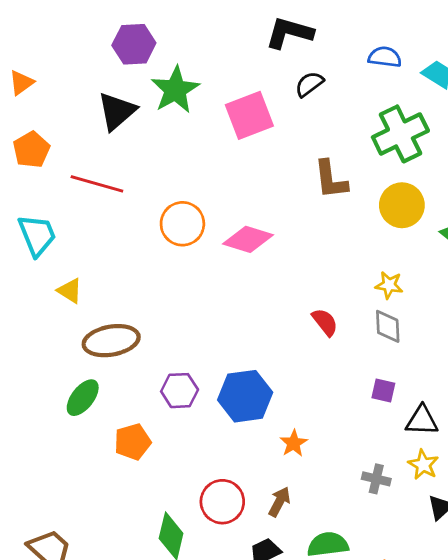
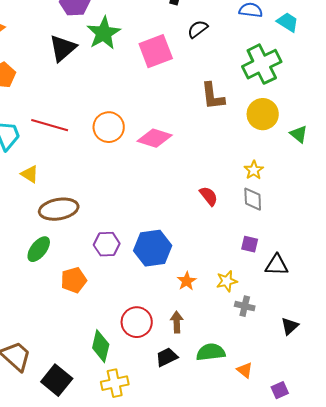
red line: (97, 184) -> (50, 125), moved
yellow star: (389, 285) -> (254, 170), turned 30
yellow star: (423, 465) -> (227, 281), moved, turned 30
brown arrow: (279, 502) -> (177, 322), turned -30

